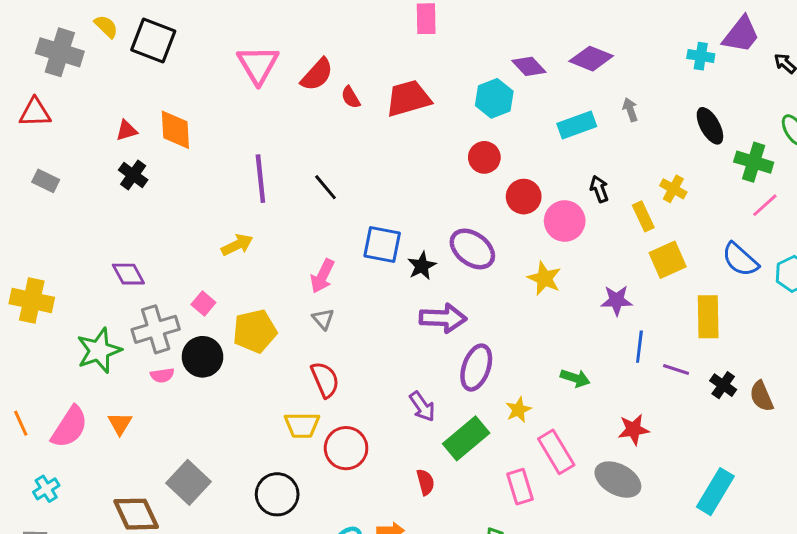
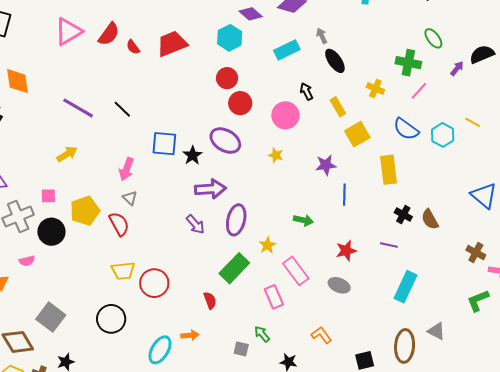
pink triangle: (258, 65) -> (68, 32), turned 36
black ellipse: (710, 126) -> (335, 61), moved
purple line: (260, 179) -> (78, 108), turned -48
yellow cross: (673, 189) -> (375, 88), moved
red circle: (524, 197) -> (240, 103), moved
yellow star: (544, 278) -> (276, 155), size x0.7
pink square: (203, 304) -> (48, 196), turned -35
purple line: (676, 370) -> (389, 245), moved
pink semicircle: (162, 375) -> (27, 261), moved
red semicircle: (325, 380) -> (119, 224), moved
purple arrow: (422, 407) -> (195, 224), moved
gray ellipse: (618, 480) -> (339, 285), size x0.7

